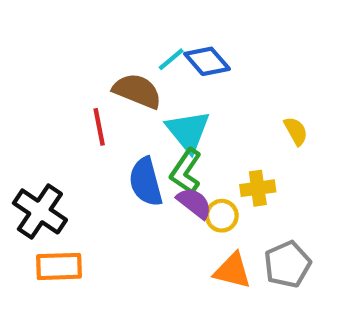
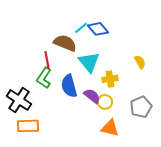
green L-shape: (186, 171) -> (44, 78), moved
yellow cross: (258, 188) -> (110, 79), moved
gray pentagon: (287, 264) -> (141, 107), moved

